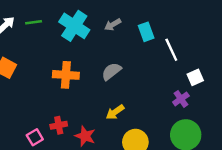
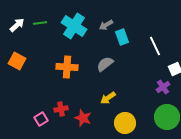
cyan rectangle: (146, 32) -> (122, 37), moved

